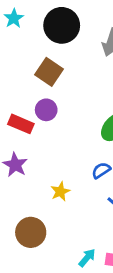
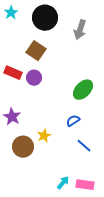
red rectangle: (21, 124) -> (13, 73), moved
brown circle: (31, 232) -> (23, 147), moved

